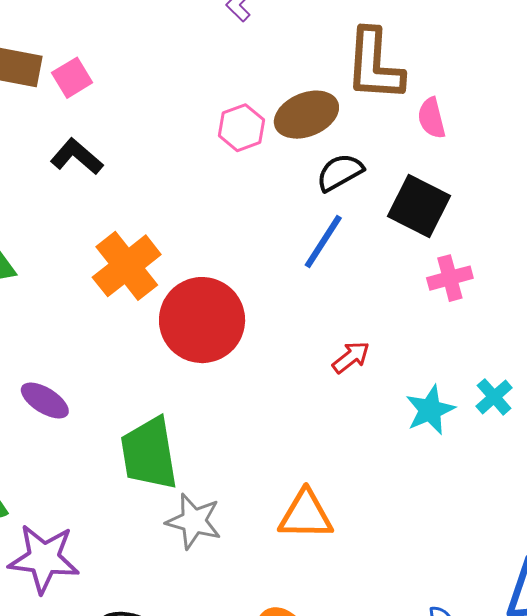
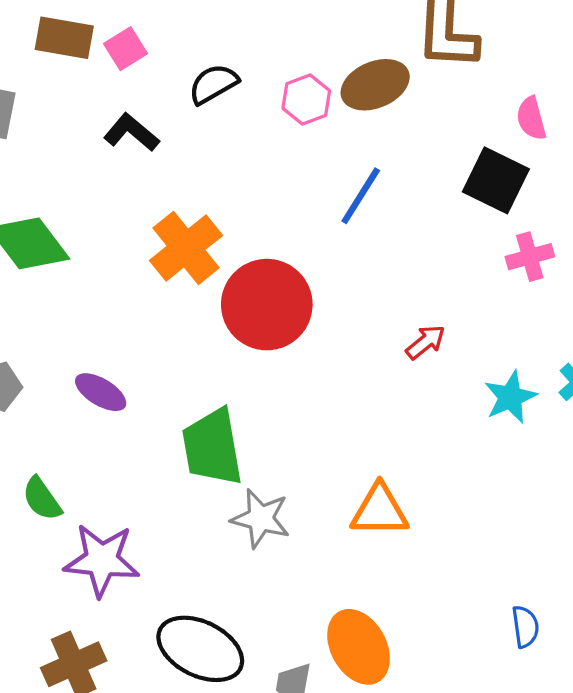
pink semicircle: (432, 118) -> (531, 118), moved
black semicircle: (340, 172) -> (213, 84), moved
blue line: (323, 241) -> (361, 196), moved

